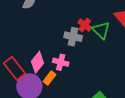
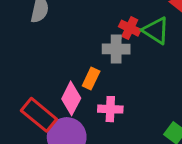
pink cross: (61, 62) -> (110, 109), moved
orange rectangle: (50, 78) -> (91, 79), moved

